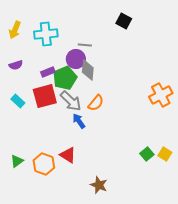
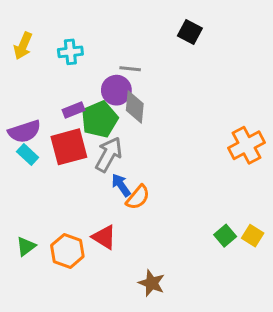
cyan cross: (46, 34) -> (70, 52), size x0.7
purple semicircle: (16, 65) -> (25, 132), moved, size x1.5
gray arrow: (71, 101) -> (109, 154), turned -105
orange semicircle: (96, 103) -> (138, 197), moved

